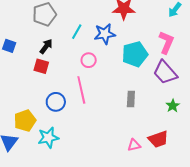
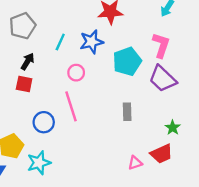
green star: (173, 106) -> (173, 128), moved

